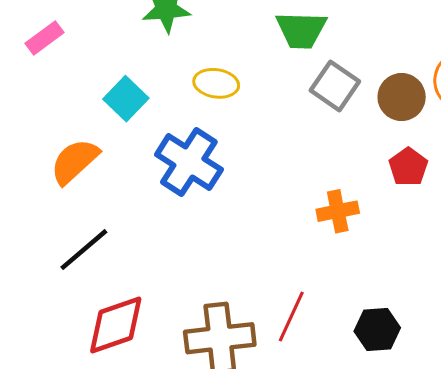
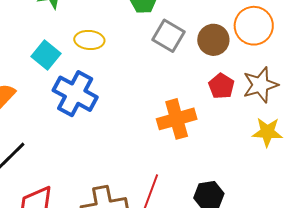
cyan square: (126, 99) -> (46, 55), moved
orange cross: (338, 211) -> (177, 119), size x1.4

